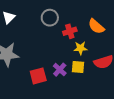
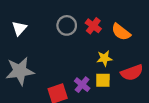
red cross: (70, 31) -> (93, 26), moved, turned -32

